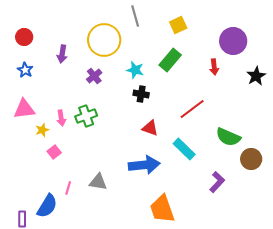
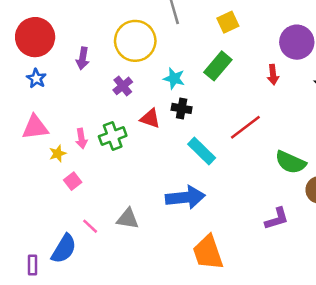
red circle: (24, 37) -> (35, 37), size x1.8
red triangle: (150, 128) -> (150, 118), moved
cyan rectangle: (184, 149) -> (202, 151), moved
purple L-shape: (217, 182) -> (277, 219), turned 30
pink line: (68, 188) -> (90, 226), turned -64

